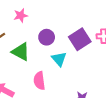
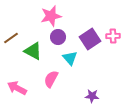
pink star: (21, 15) -> (51, 16), moved, size x1.5
pink semicircle: (39, 81) -> (51, 79), turned 36

